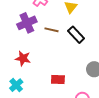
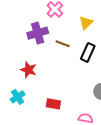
black rectangle: (76, 35) -> (88, 52), turned 60
red rectangle: (58, 79) -> (53, 104), moved

